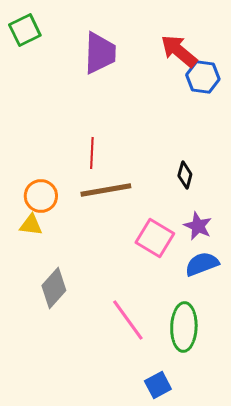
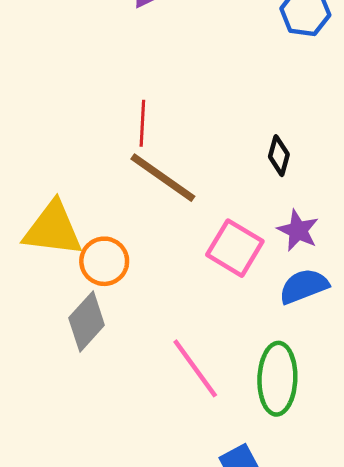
brown line: (106, 190) -> (163, 178), turned 45
orange circle: (41, 196) -> (104, 261), moved
yellow triangle: (31, 225) -> (53, 229), size x1.8

